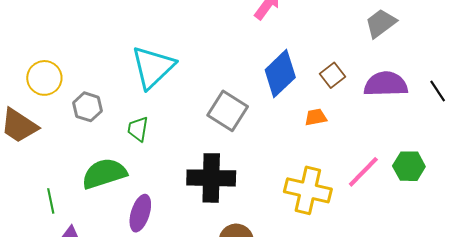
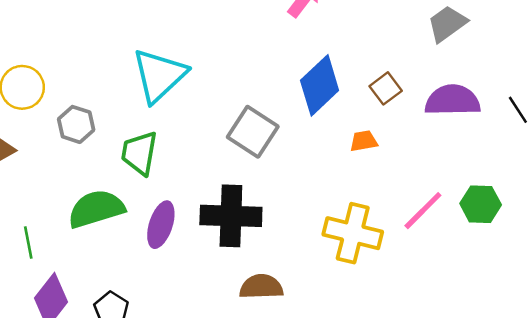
green trapezoid: (138, 129) -> (139, 153), size x1.4
purple ellipse: (140, 213) -> (161, 225), moved

